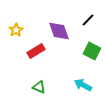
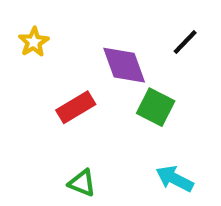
yellow star: (16, 30) -> (34, 42), moved
green square: (92, 51) -> (156, 107), moved

